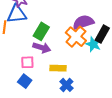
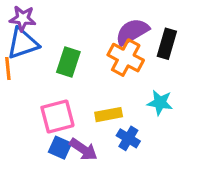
cyan star: (93, 44) -> (160, 103), moved
purple arrow: (42, 48) -> (83, 149), moved, turned 30
pink square: (27, 62) -> (57, 116), size x1.5

